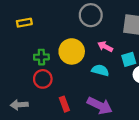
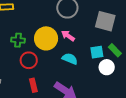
pink arrow: (105, 47) -> (68, 36), moved
red circle: (43, 79) -> (29, 60), moved

